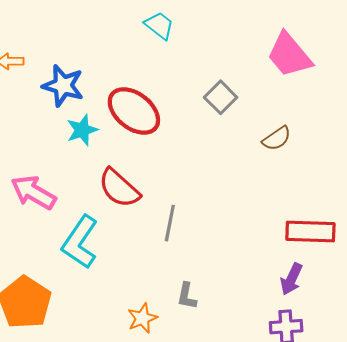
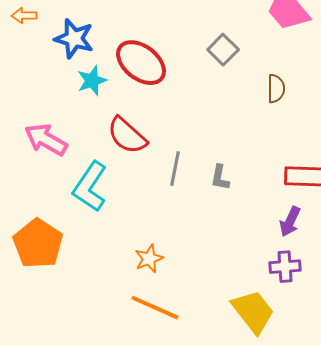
brown semicircle: (277, 138) -> (276, 89), turned -56
gray L-shape: (187, 296) -> (220, 178), moved

